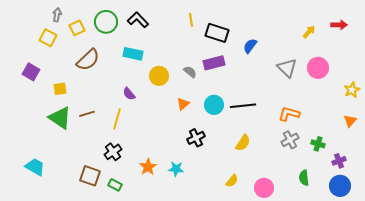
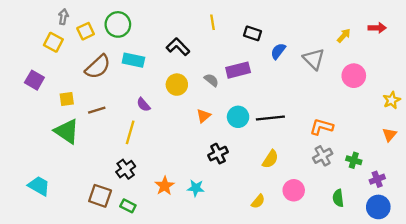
black L-shape: (138, 20) -> (178, 47), moved
black rectangle: (217, 33) -> (253, 33), moved, size x0.7
cyan rectangle: (133, 54) -> (133, 60), moved
gray triangle: (287, 68) -> (314, 59), moved
brown line: (87, 114) -> (97, 110), moved
pink circle: (264, 188) -> (294, 190), moved

